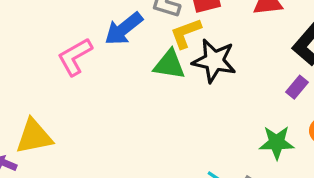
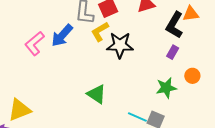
pink L-shape: (75, 57) -> (35, 44), moved
green triangle: (169, 65) -> (97, 94), moved, turned 35

